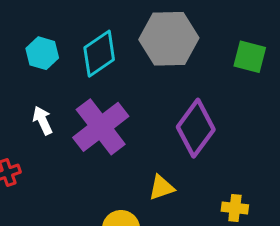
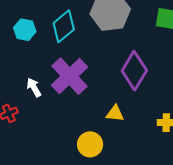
white arrow: (43, 120) -> (34, 87), moved
yellow triangle: (161, 188) -> (115, 113), turned 30

